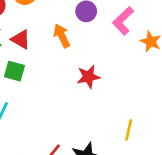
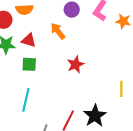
red star: (88, 77) -> (75, 64), moved

